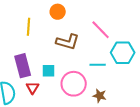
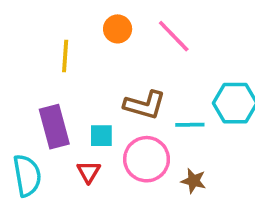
pink line: (101, 30) -> (174, 36), moved
brown L-shape: (68, 42) -> (145, 105), moved
red triangle: (33, 88) -> (89, 172), moved

